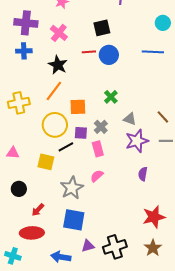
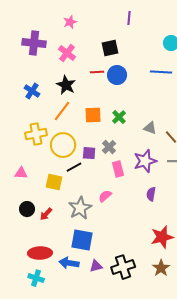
blue cross: (24, 51) -> (32, 91), moved, turned 35
yellow cross: (19, 103) -> (36, 134), moved
orange square: (78, 107) -> (93, 115), moved
gray triangle: (130, 119) -> (150, 128), moved
pink rectangle: (98, 149) -> (118, 169), moved
red arrow: (38, 210) -> (46, 214), moved
cyan cross: (13, 256) -> (36, 278), moved
blue arrow: (61, 257) -> (69, 263), moved

